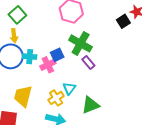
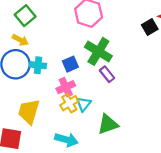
yellow arrow: (14, 36) -> (20, 40), turned -56
pink cross: (48, 65) -> (66, 87), moved
yellow cross: (56, 98) -> (69, 103), moved

